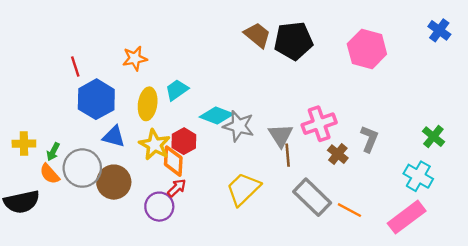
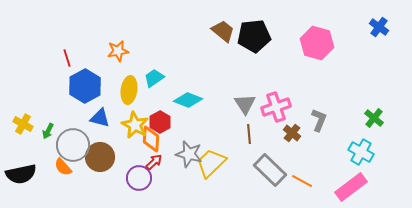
gray star: (239, 126) -> (189, 154), moved
gray triangle: (281, 135) -> (245, 104), moved
yellow cross: (24, 144) -> (23, 124), turned 30
orange semicircle: (50, 174) -> (63, 167), moved

